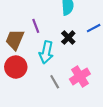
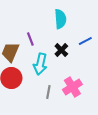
gray line: (55, 82) -> (48, 92), turned 40

